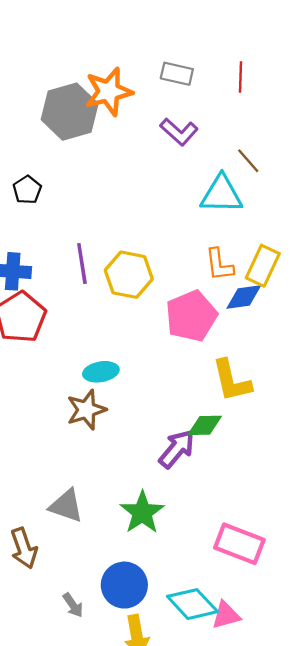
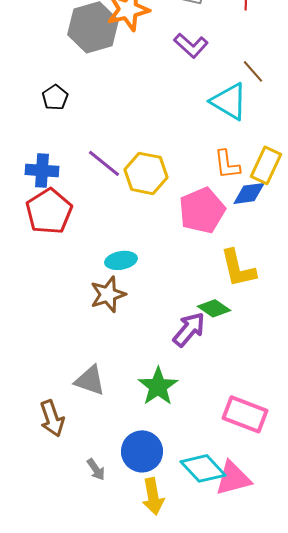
cyan triangle: (221, 194) -> (229, 101), turned 30
purple line: (82, 263) -> (104, 163), turned -42
green diamond: (205, 425) -> (214, 308), turned 36
pink triangle: (226, 615) -> (233, 478), size x1.4

